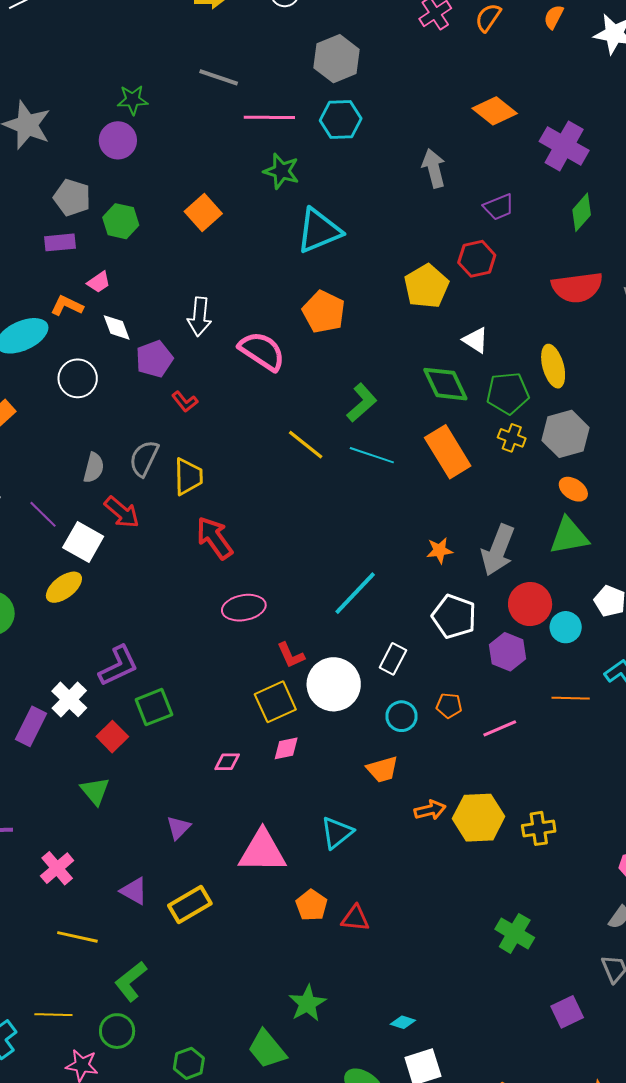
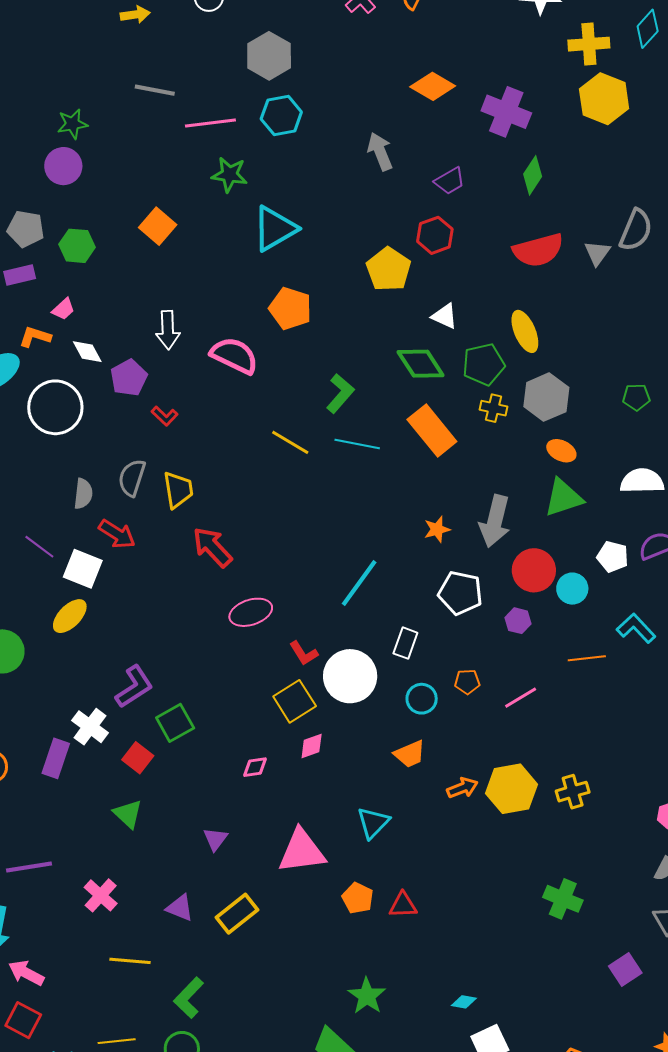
white circle: (78, 378) -> (55, 407), size x1.4
purple hexagon: (507, 652) -> (518, 621), size x0.7

